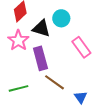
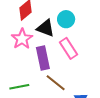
pink rectangle: (81, 47) -> (68, 48), moved

